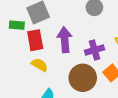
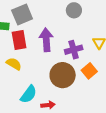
yellow semicircle: (39, 65) -> (14, 64), moved

